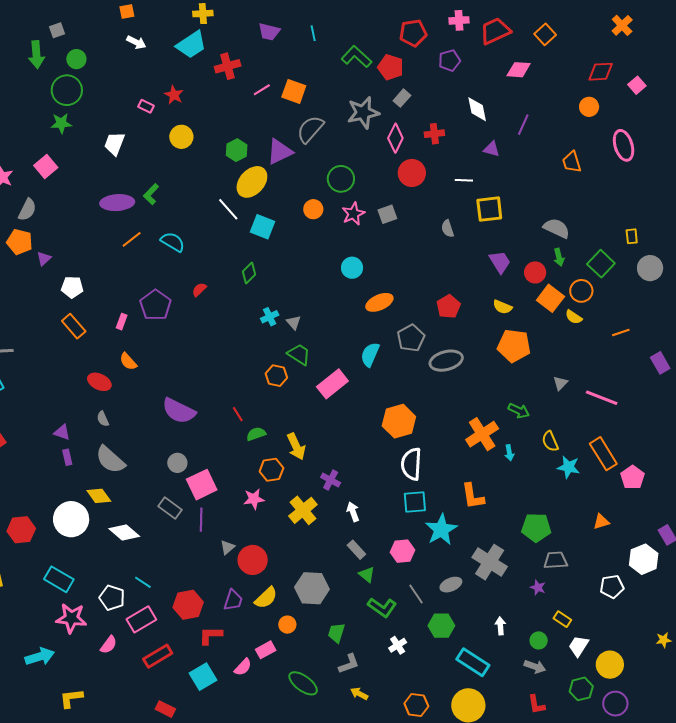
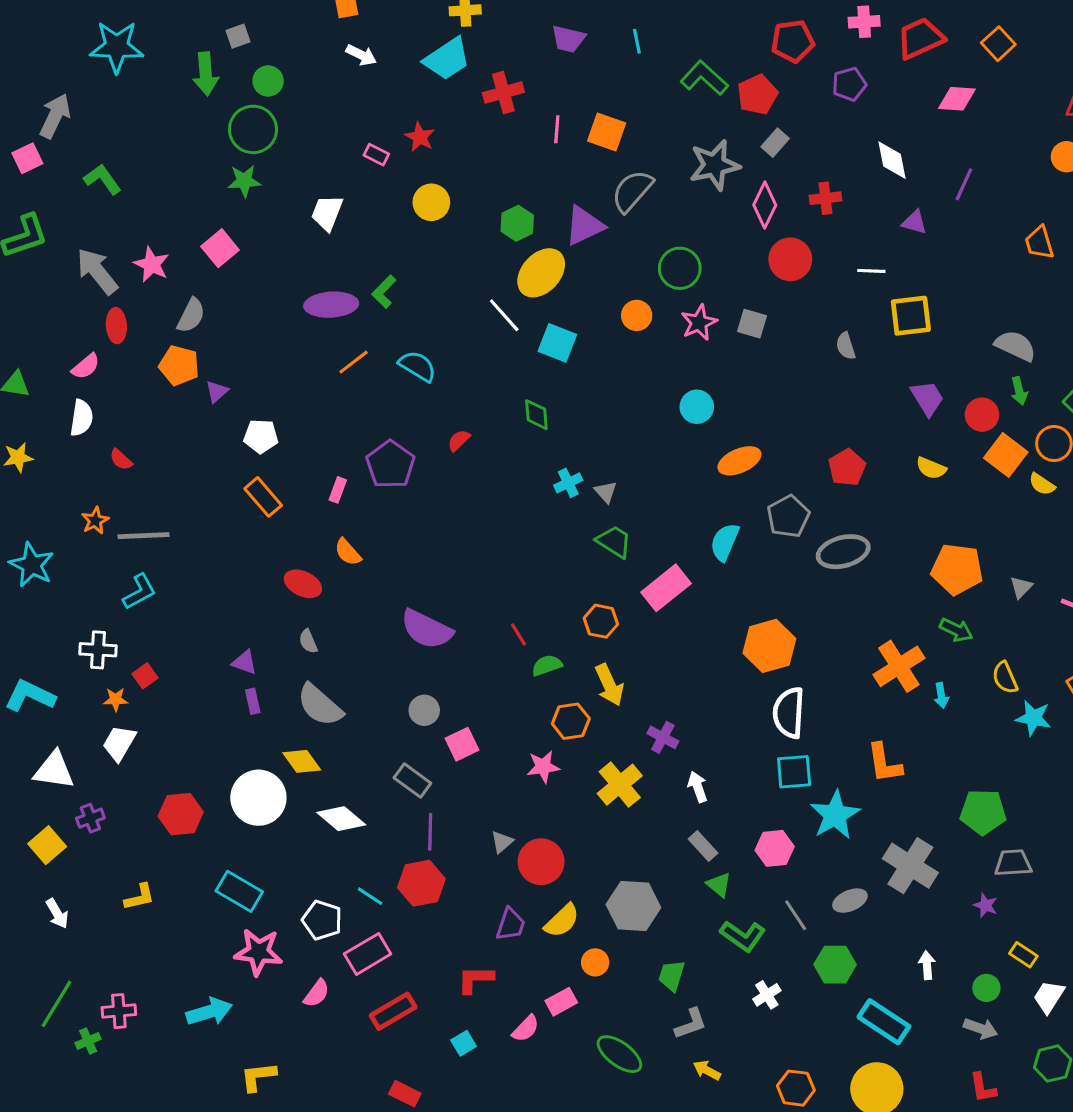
red pentagon: (391, 67) -> (757, 95), turned 30
pink line: (262, 90) -> (557, 129), turned -54
gray square: (387, 214) -> (752, 324), turned 36
green diamond: (249, 273) -> (536, 415), turned -50
orange pentagon: (514, 346) -> (957, 569), moved
orange hexagon: (276, 376) -> (601, 621), moved
pink square: (202, 485) -> (462, 744), size x0.7
purple line: (201, 520) -> (430, 832), moved
red hexagon: (188, 605) -> (421, 883), moved
cyan square: (203, 677) -> (464, 1043), size x0.6

